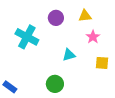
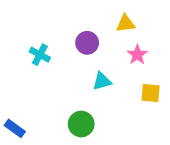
purple circle: (56, 18) -> (87, 43), moved
cyan cross: (27, 37) -> (40, 55), size x0.6

